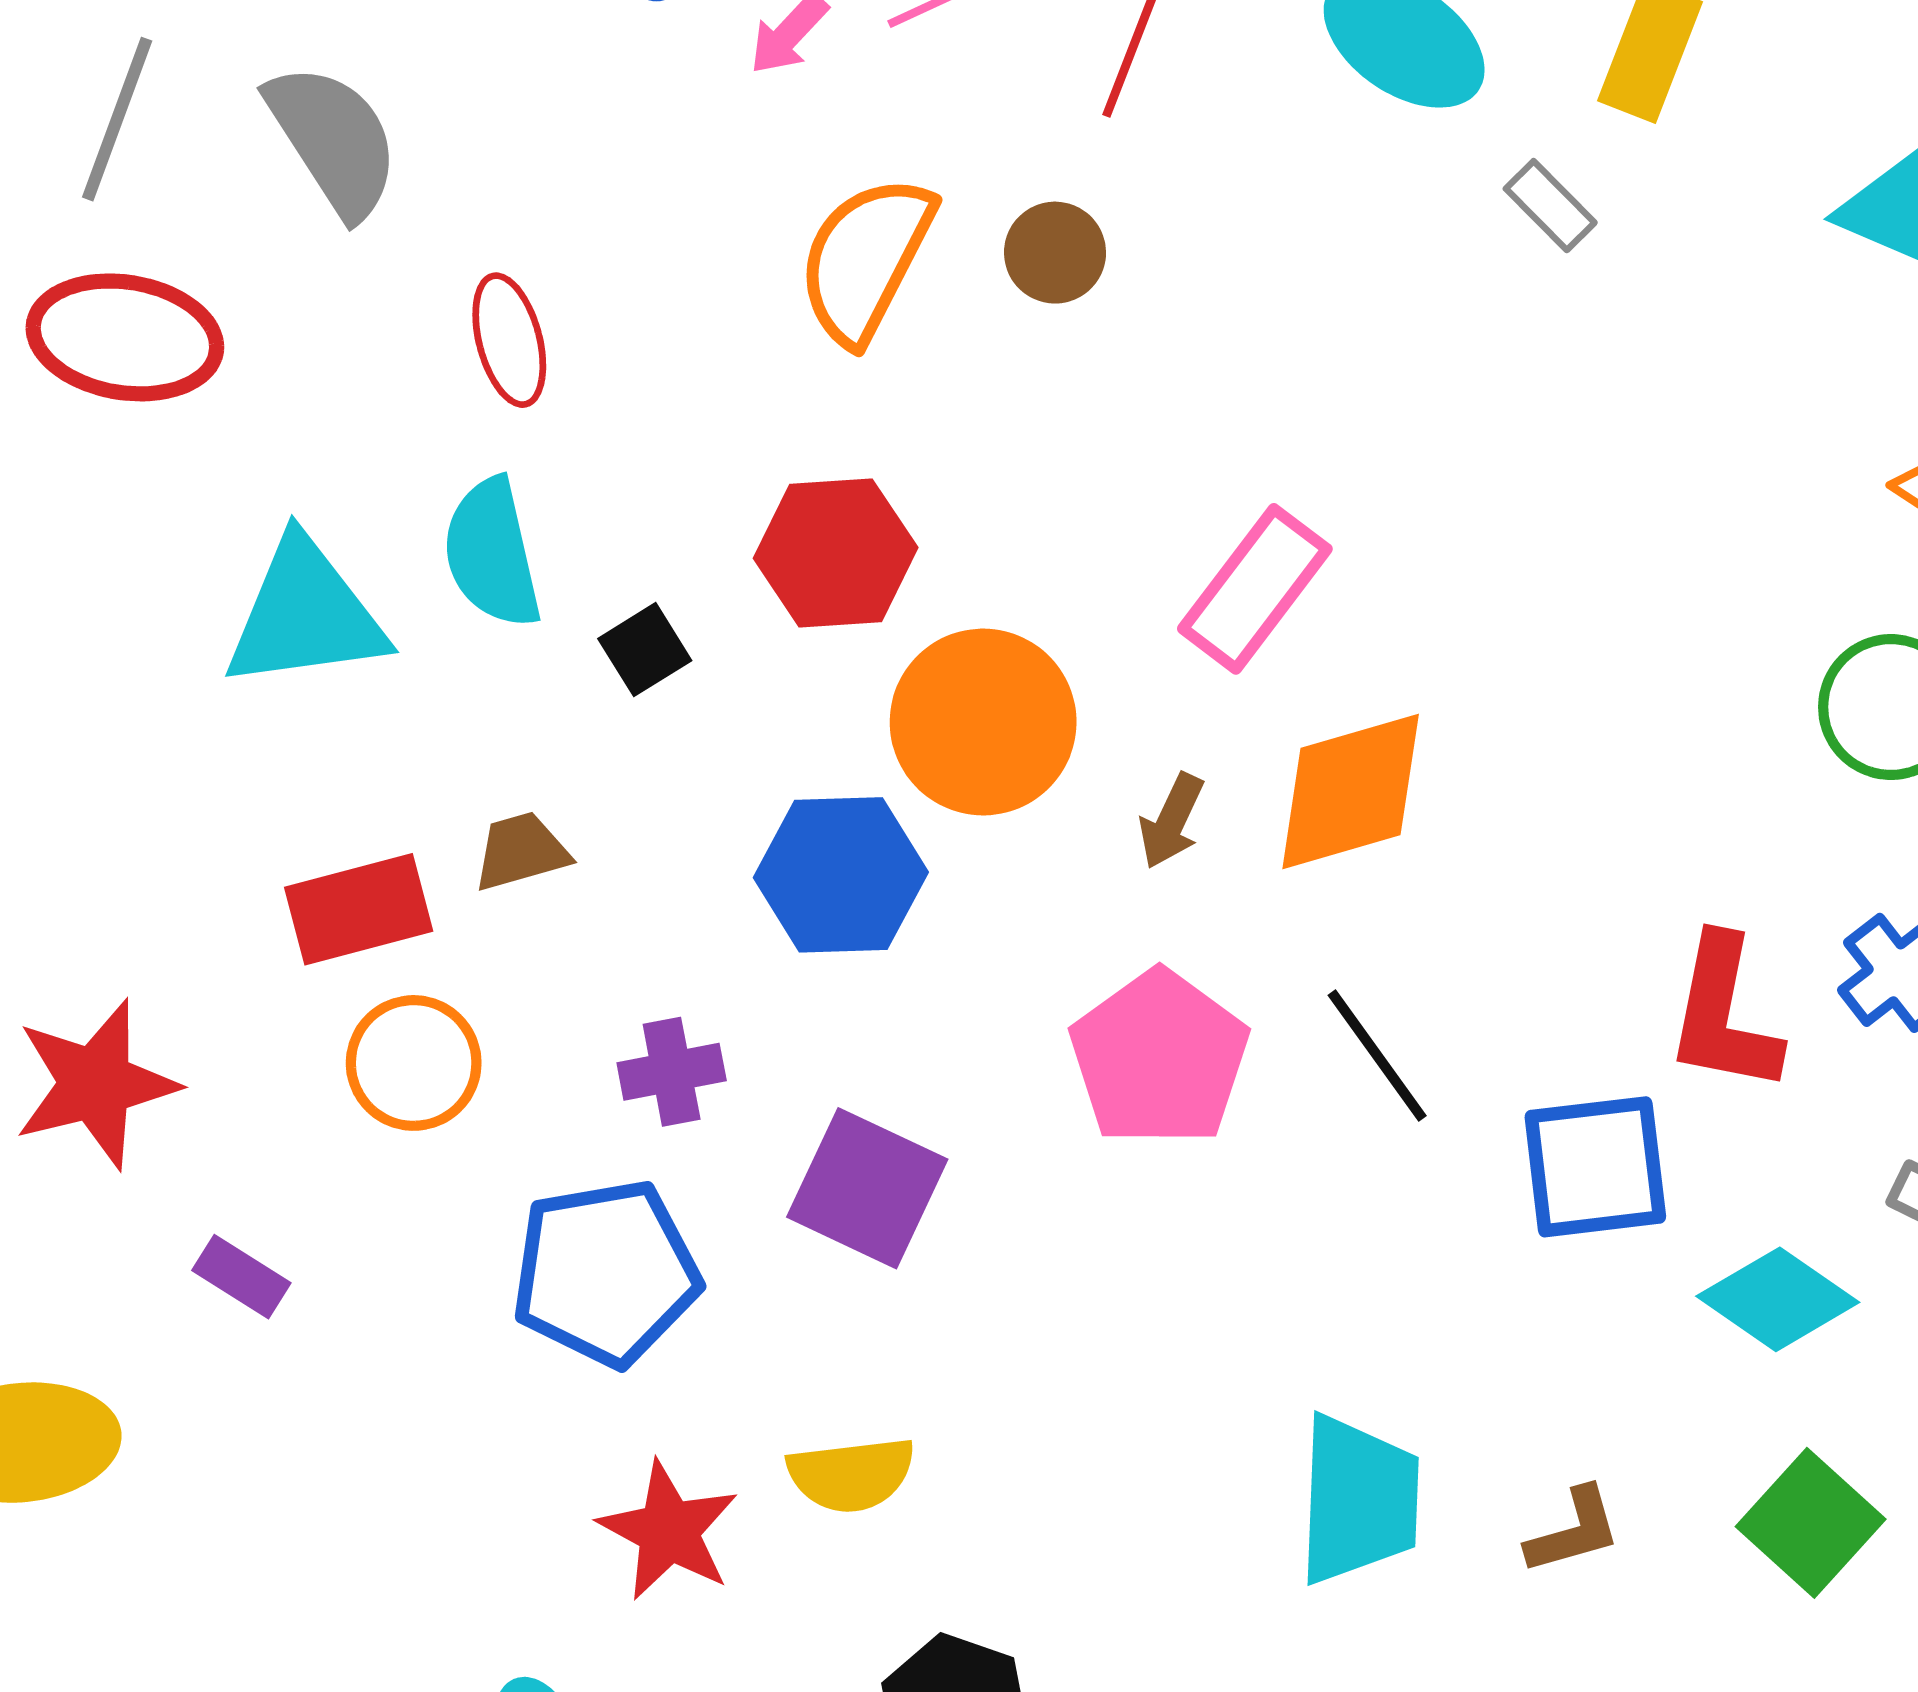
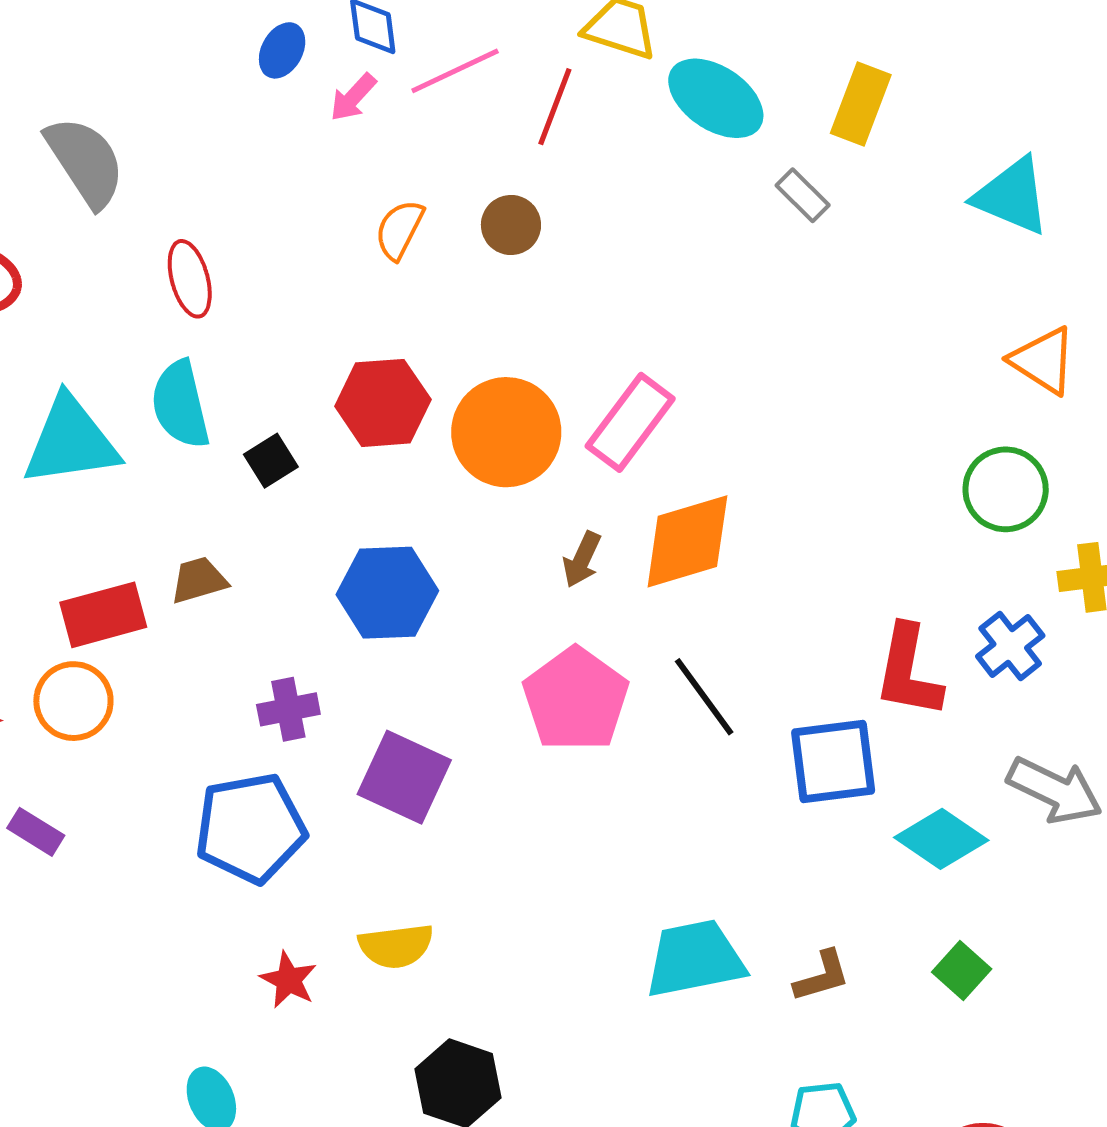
orange semicircle: (866, 259) -> (399, 230), size x0.6
orange circle: (983, 722) -> (506, 432), moved
orange circle: (414, 1063) -> (73, 701), moved
cyan trapezoid: (1358, 1500) -> (695, 959), turned -103
green square: (1811, 1523) -> (962, 970), size x0.7
red star: (669, 1531) -> (288, 980), size x0.7

